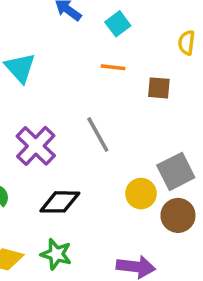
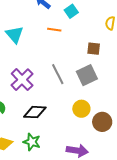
orange line: (113, 67) -> (54, 30), moved
gray square: (176, 171) -> (87, 75), moved

